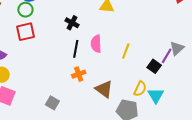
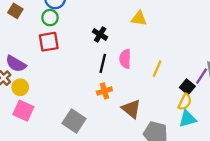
yellow semicircle: (140, 89) -> (185, 102), moved
cyan triangle: (156, 95) -> (188, 119), turned 42
gray square: (52, 103) -> (74, 121), size x1.5

